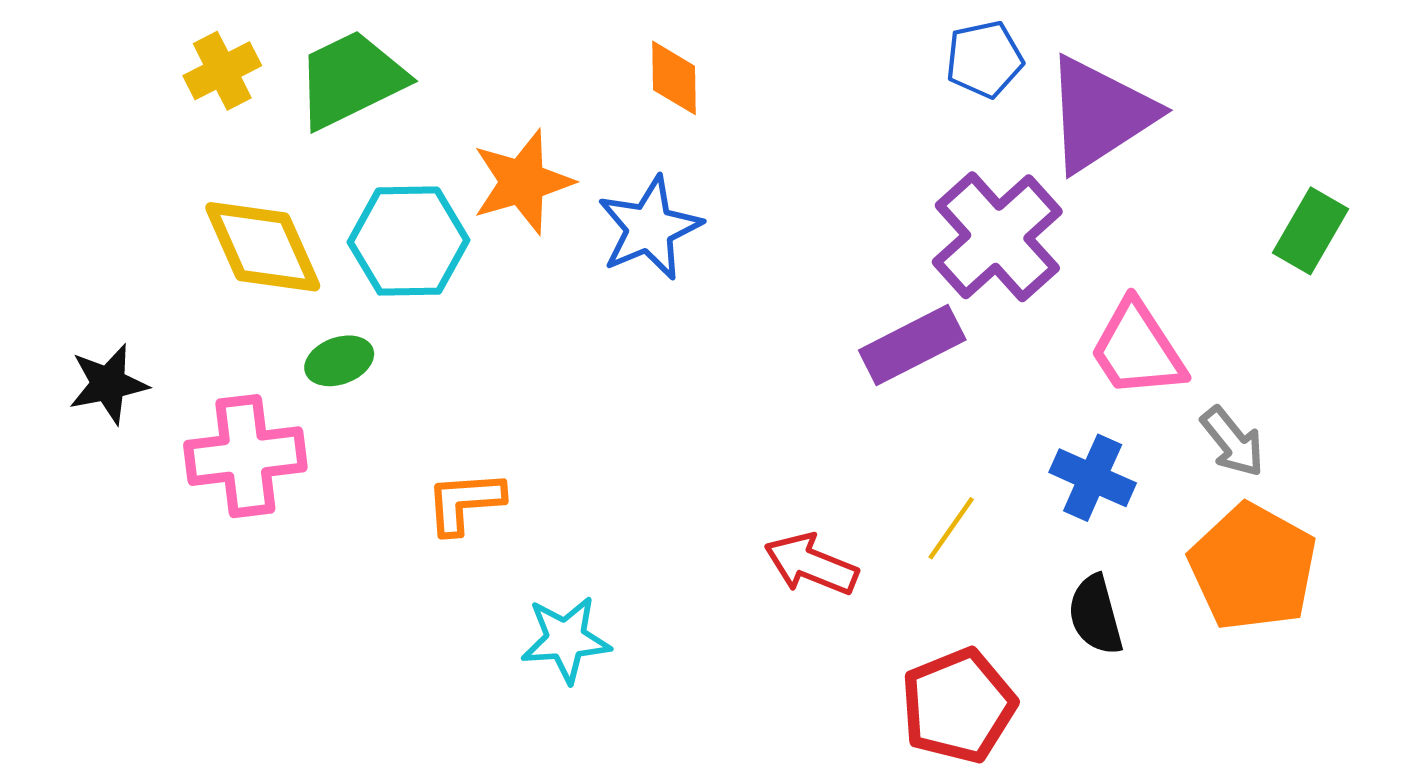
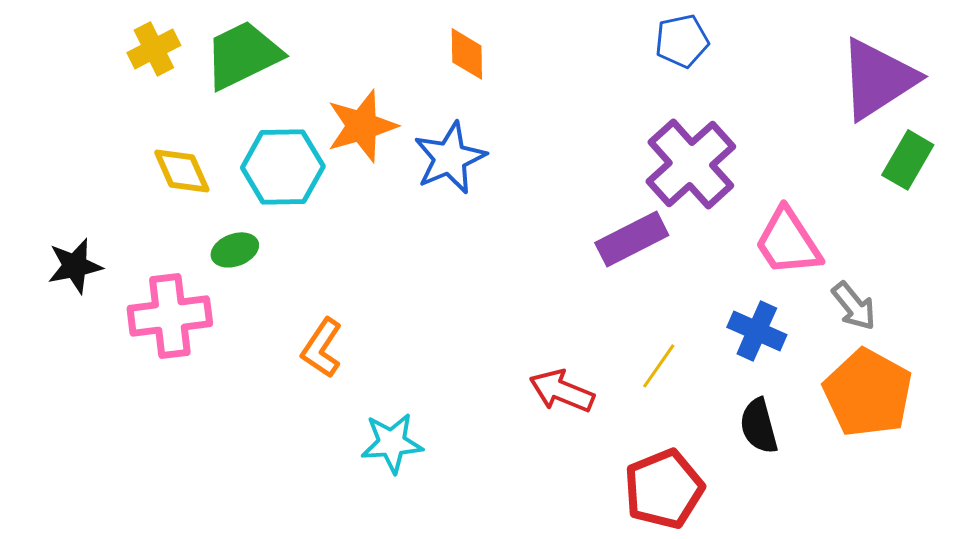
purple triangle: (1100, 114) -> (878, 79), moved
yellow diamond: (263, 247) -> (182, 171), size x0.7
orange L-shape: (465, 502) -> (322, 348), turned -52

